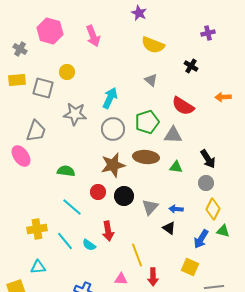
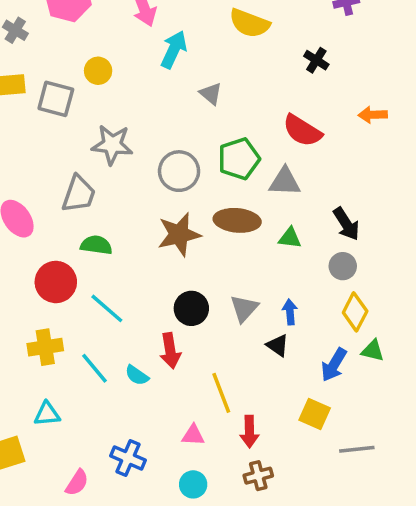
gray triangle: (151, 80) -> (211, 94), moved
cyan arrow: (110, 98) -> (174, 50), moved
gray trapezoid: (36, 131) -> (79, 194), moved
red circle: (98, 192) -> (56, 282), moved, size x1.5
black circle: (124, 196) -> (191, 308), moved
blue arrow: (176, 209) -> (290, 312), turned 80

